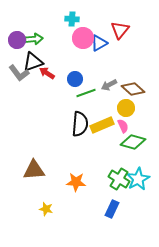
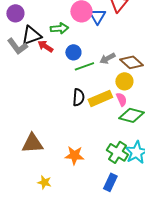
green arrow: (34, 39) -> (59, 28), moved
blue triangle: (99, 43) -> (97, 16), turned -30
black semicircle: (80, 124) -> (78, 97), size x0.7

